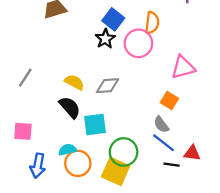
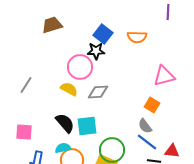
orange semicircle: (152, 23) -> (137, 37), turned 84
black star: (105, 39) -> (96, 51), turned 30
pink circle: (138, 43) -> (80, 67), moved
black semicircle: (70, 107) -> (65, 123), moved

